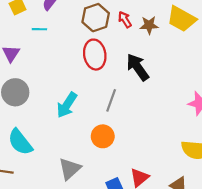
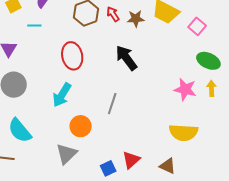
red ellipse: (95, 55) -> (72, 56), moved
gray line: (111, 100) -> (112, 104), moved
orange circle: (103, 136) -> (81, 126), moved

